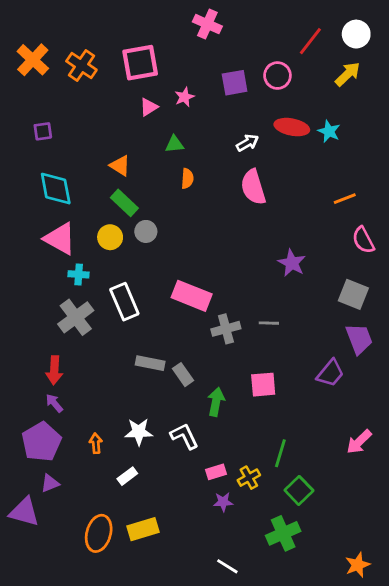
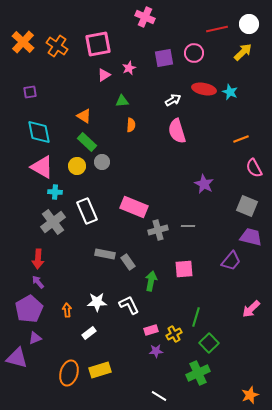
red line: (310, 41) -> (217, 29), turned 40
purple trapezoid: (359, 339) -> (251, 237), turned -55

